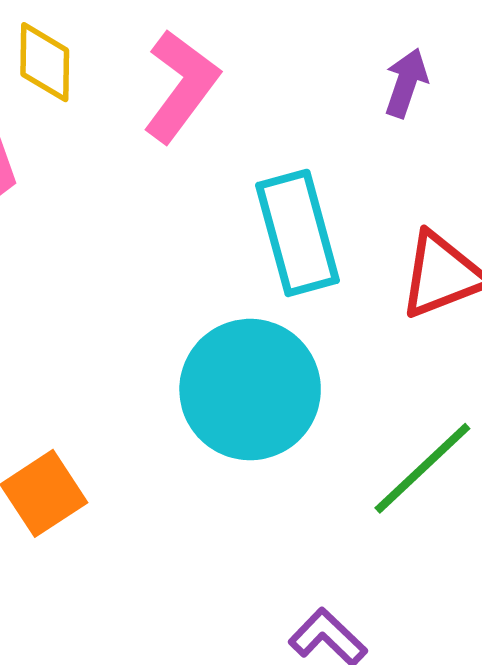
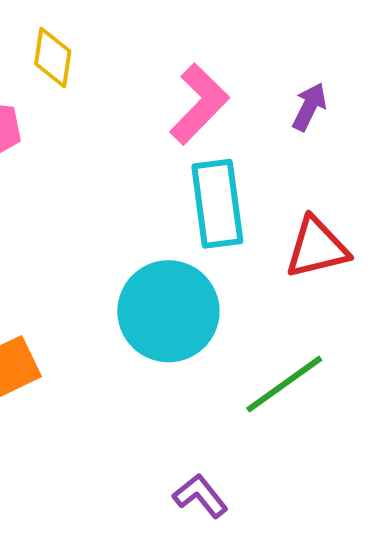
pink L-shape: (181, 86) -> (199, 104), moved

